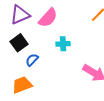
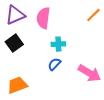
pink semicircle: (48, 18) -> (43, 18), turned 145
blue semicircle: (32, 60) -> (54, 64), moved

